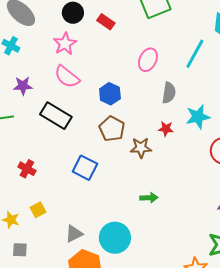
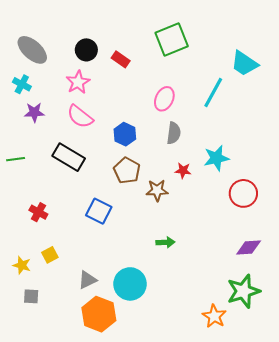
purple star: (23, 86) -> (34, 112), moved
gray semicircle: (169, 93) -> (174, 133), moved

